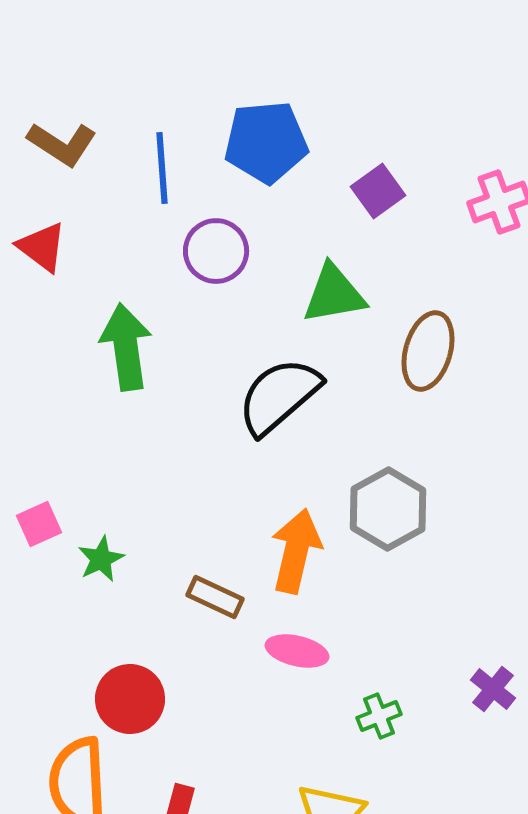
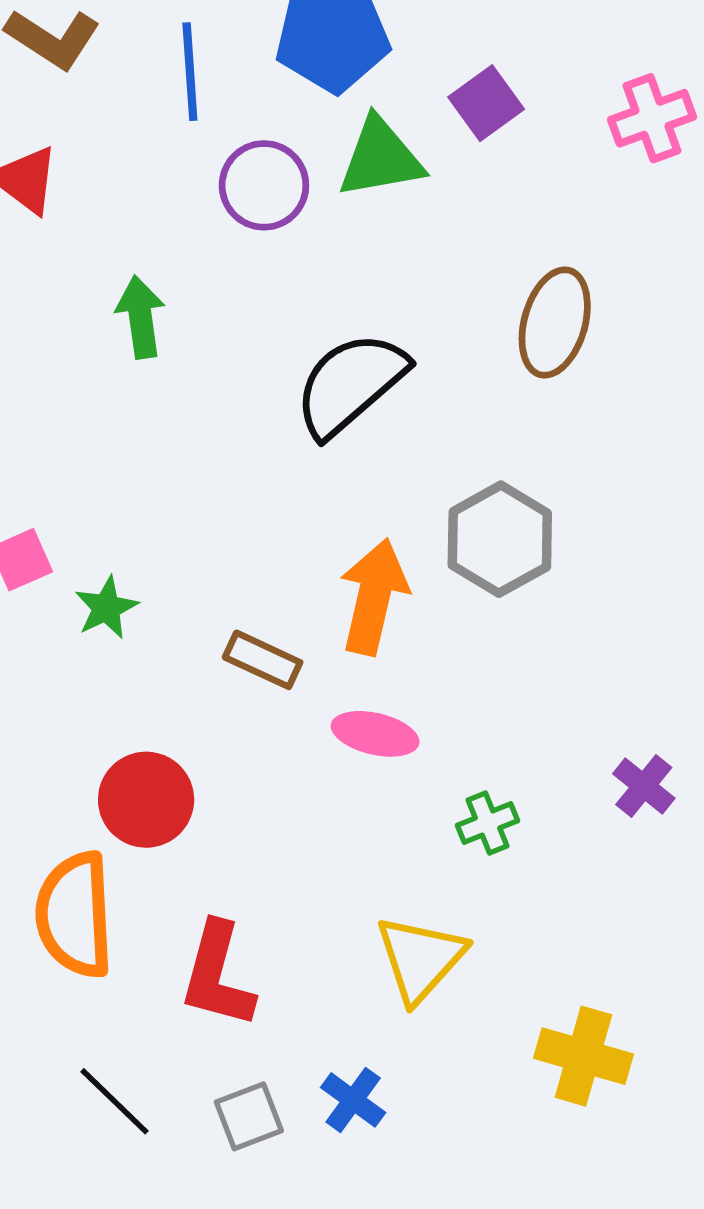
green triangle: (334, 294) -> (381, 158), moved
green arrow: (126, 347) -> (141, 317), size x0.7

